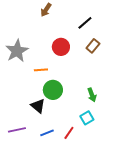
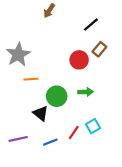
red circle: (61, 47) -> (79, 60), moved
orange line: (41, 70) -> (31, 79), moved
green arrow: (92, 95) -> (86, 92), moved, turned -72
red line: (69, 133) -> (74, 133), moved

